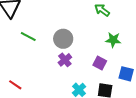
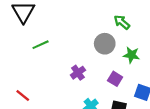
green line: (28, 37) -> (41, 45), turned -56
gray circle: (63, 39) -> (105, 44), moved

